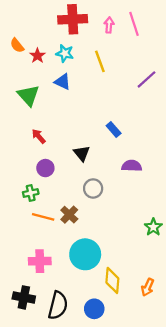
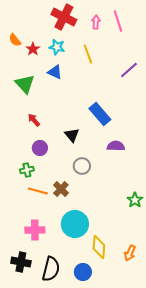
red cross: (73, 19) -> (64, 17), turned 30
blue rectangle: (114, 129) -> (100, 114), size x1.6

